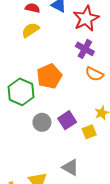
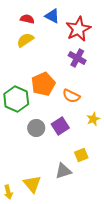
orange semicircle: (94, 74) -> (71, 96), moved
yellow square: (89, 132) -> (81, 155), moved
gray triangle: (70, 167) -> (63, 171), turned -48

